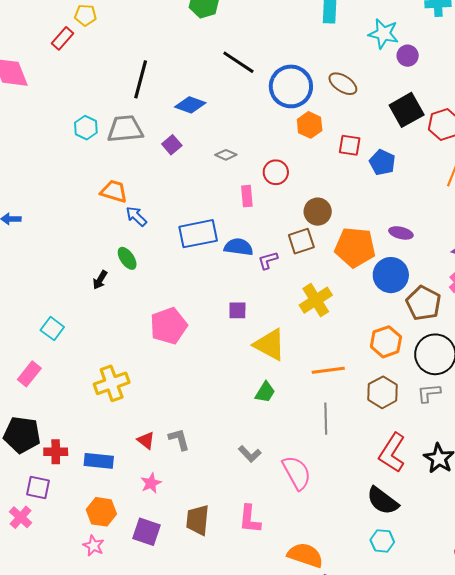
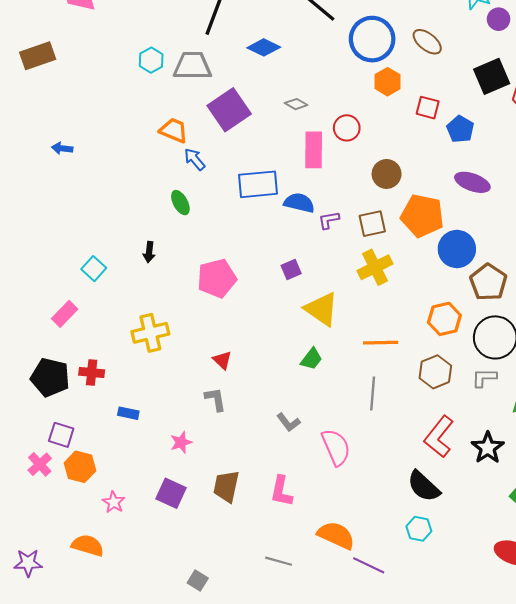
purple square: (172, 145) -> (229, 110), moved, size x2.0
pink rectangle: (247, 196) -> (314, 150), size x1.6
purple ellipse: (401, 233) -> (472, 182), moved, size x1.4
brown square: (301, 241) -> (372, 224), moved
black arrow: (100, 280) -> (149, 252), moved, turned -30
purple square: (237, 310) -> (291, 270), turned -30
red triangle: (146, 440) -> (222, 360), moved
red cross: (56, 452) -> (92, 373), moved
blue rectangle: (99, 461) -> (128, 413), size x0.7
orange hexagon: (101, 512) -> (80, 467), moved

